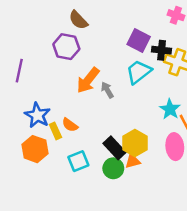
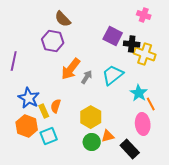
cyan trapezoid: (139, 72) -> (113, 75), moved
gray arrow: (107, 90) -> (87, 77), turned 64
orange semicircle: (70, 125) -> (56, 106), turned 72
yellow hexagon: (135, 143) -> (91, 117), moved
black rectangle: (115, 148) -> (130, 149), moved
cyan square: (78, 161) -> (49, 136), moved

